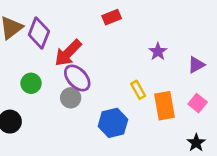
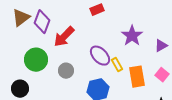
purple star: (158, 52) -> (132, 36), size x1.5
purple ellipse: (77, 78) -> (100, 56), moved
green circle: (31, 83) -> (36, 60), size x1.5

